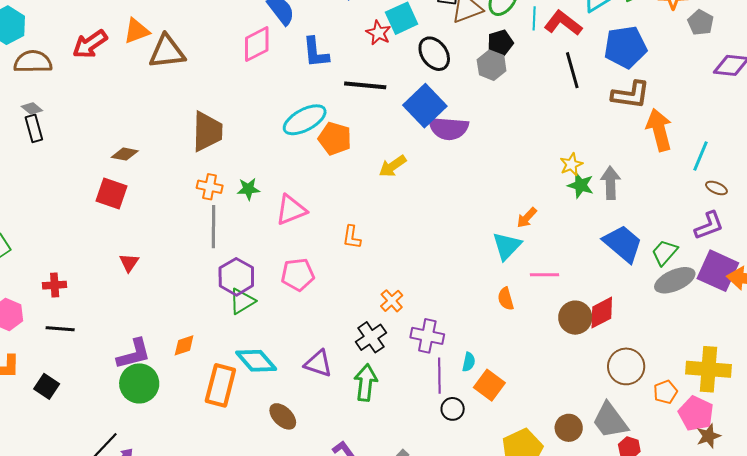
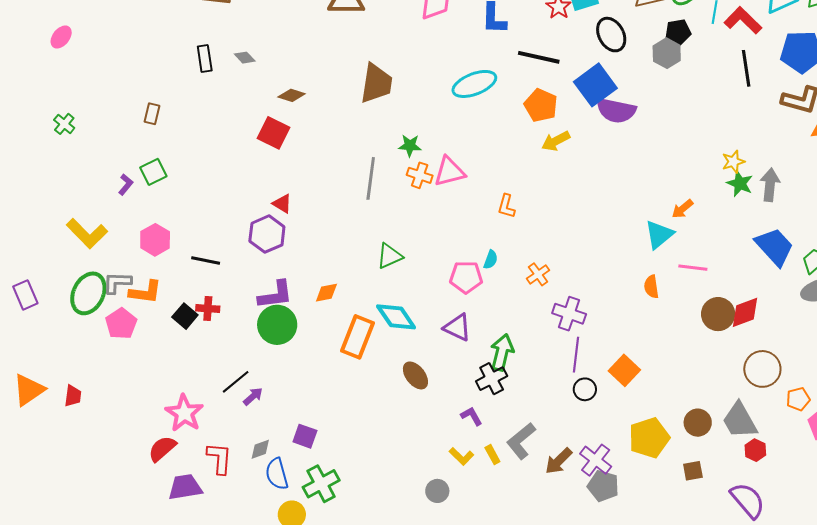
gray diamond: (32, 108) -> (245, 58), moved
orange pentagon: (335, 138) -> (541, 105), moved
orange cross: (210, 187) -> (420, 175), moved
red triangle: (129, 263) -> (282, 204), turned -40
pink pentagon: (298, 275) -> (466, 277), moved
purple hexagon: (236, 277) -> (267, 234), moved
red cross: (55, 285) -> (208, 309), moved
black cross: (371, 337) -> (492, 379), moved
cyan semicircle: (469, 362) -> (491, 260), moved

